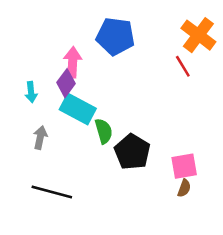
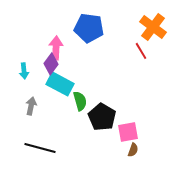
pink square: (184, 166) -> (128, 132), moved
brown semicircle: (184, 188) -> (133, 150), moved

